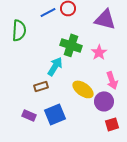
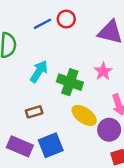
green cross: (71, 45) -> (70, 82), moved
cyan arrow: (55, 66) -> (39, 71), moved
purple rectangle: (29, 115) -> (20, 146), size x1.5

